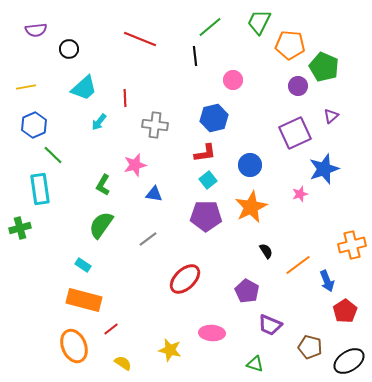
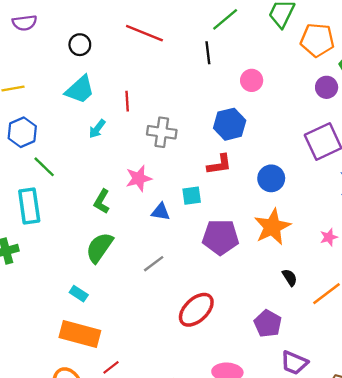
black circle: (69, 49) -> (80, 45), moved
cyan square: (208, 180) -> (192, 196), moved, turned 30
pink star: (300, 194) -> (329, 237), moved

